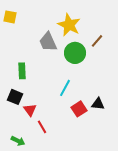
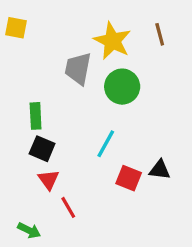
brown line: (97, 41) -> (160, 34), moved, turned -56
gray trapezoid: (48, 42) -> (78, 69), turned 35
black square: (15, 97) -> (42, 149), moved
red square: (79, 109) -> (129, 178), turned -35

